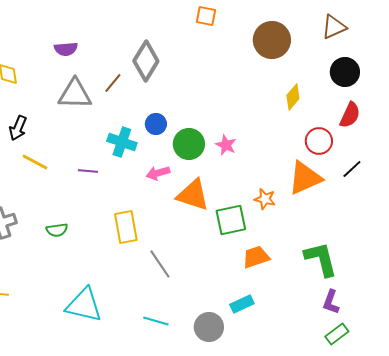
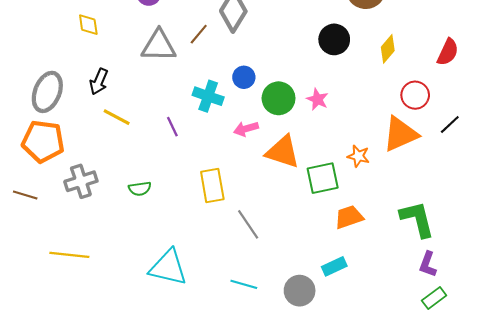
black circle: (345, 72) -> (334, 39), moved
red semicircle: (350, 115) -> (448, 52), moved
purple line: (88, 171) -> (172, 127), turned 60

